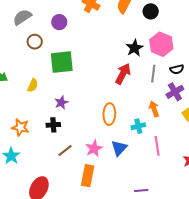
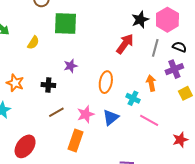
black semicircle: (177, 69) -> (179, 47), turned -152
purple star: (61, 103) -> (71, 66), moved
cyan cross: (138, 126) -> (133, 98), turned 32
pink line: (157, 146) -> (149, 120), turned -60

